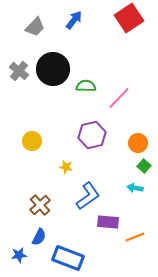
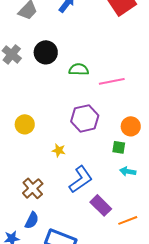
black circle: (53, 69) -> (46, 52), size x0.7
pink line: (119, 98) -> (112, 81), turned 35
green square: (144, 166) -> (119, 147), moved, turned -32
purple rectangle: (108, 222) -> (101, 205), turned 40

